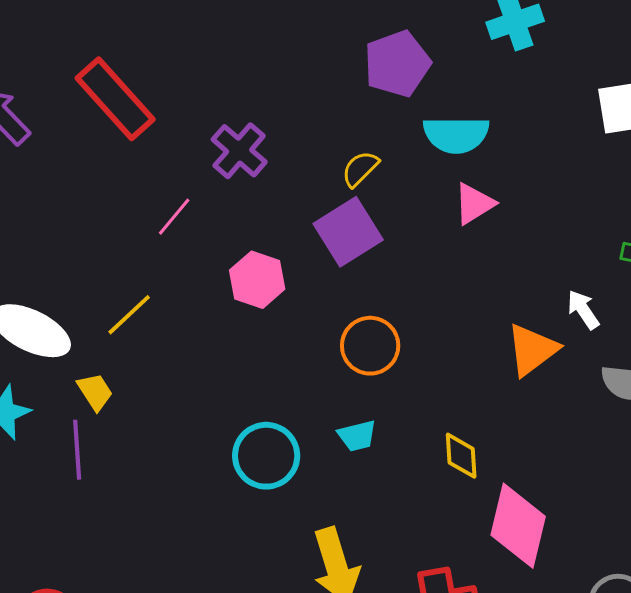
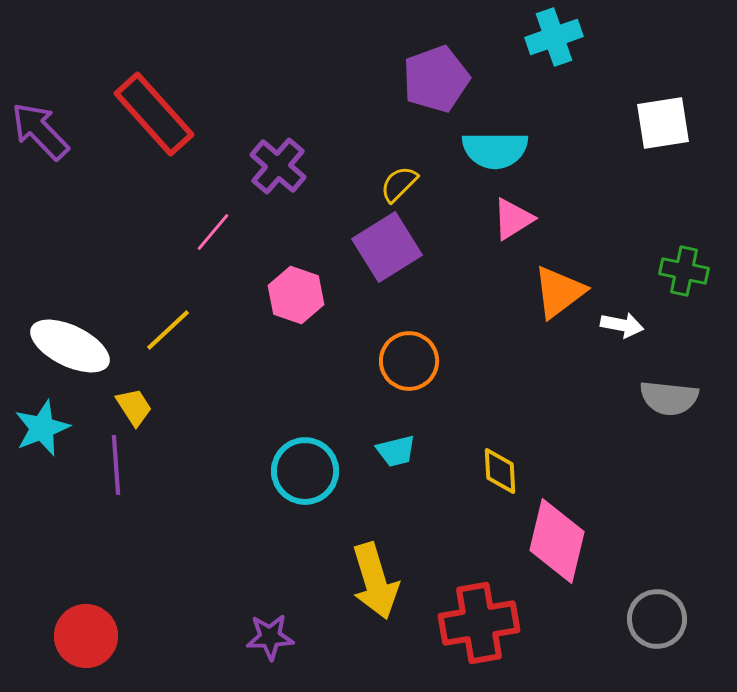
white arrow: (583, 310) -> (622, 325), turned 135
orange triangle: (532, 350) -> (559, 292), moved

